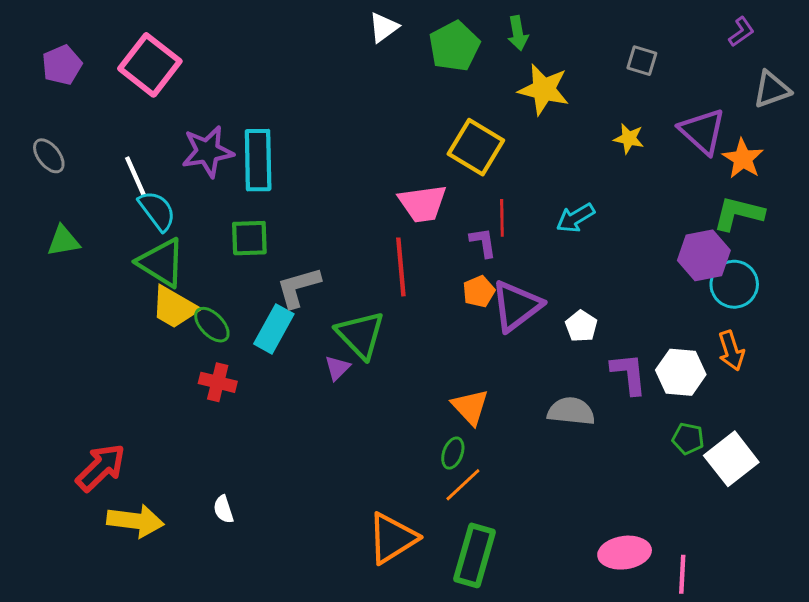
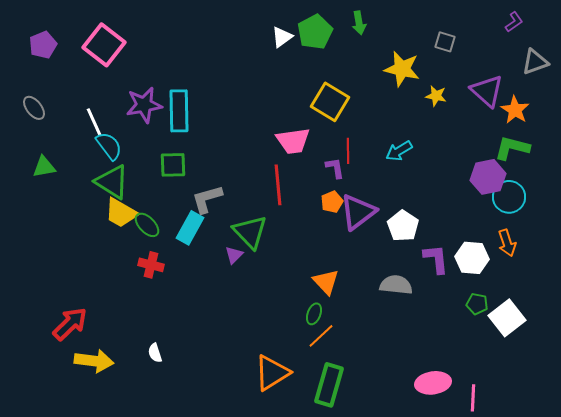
white triangle: (384, 27) -> (282, 37), moved
yellow star: (544, 89) -> (402, 69), moved
white pentagon: (581, 326) -> (403, 226), size x1.4

